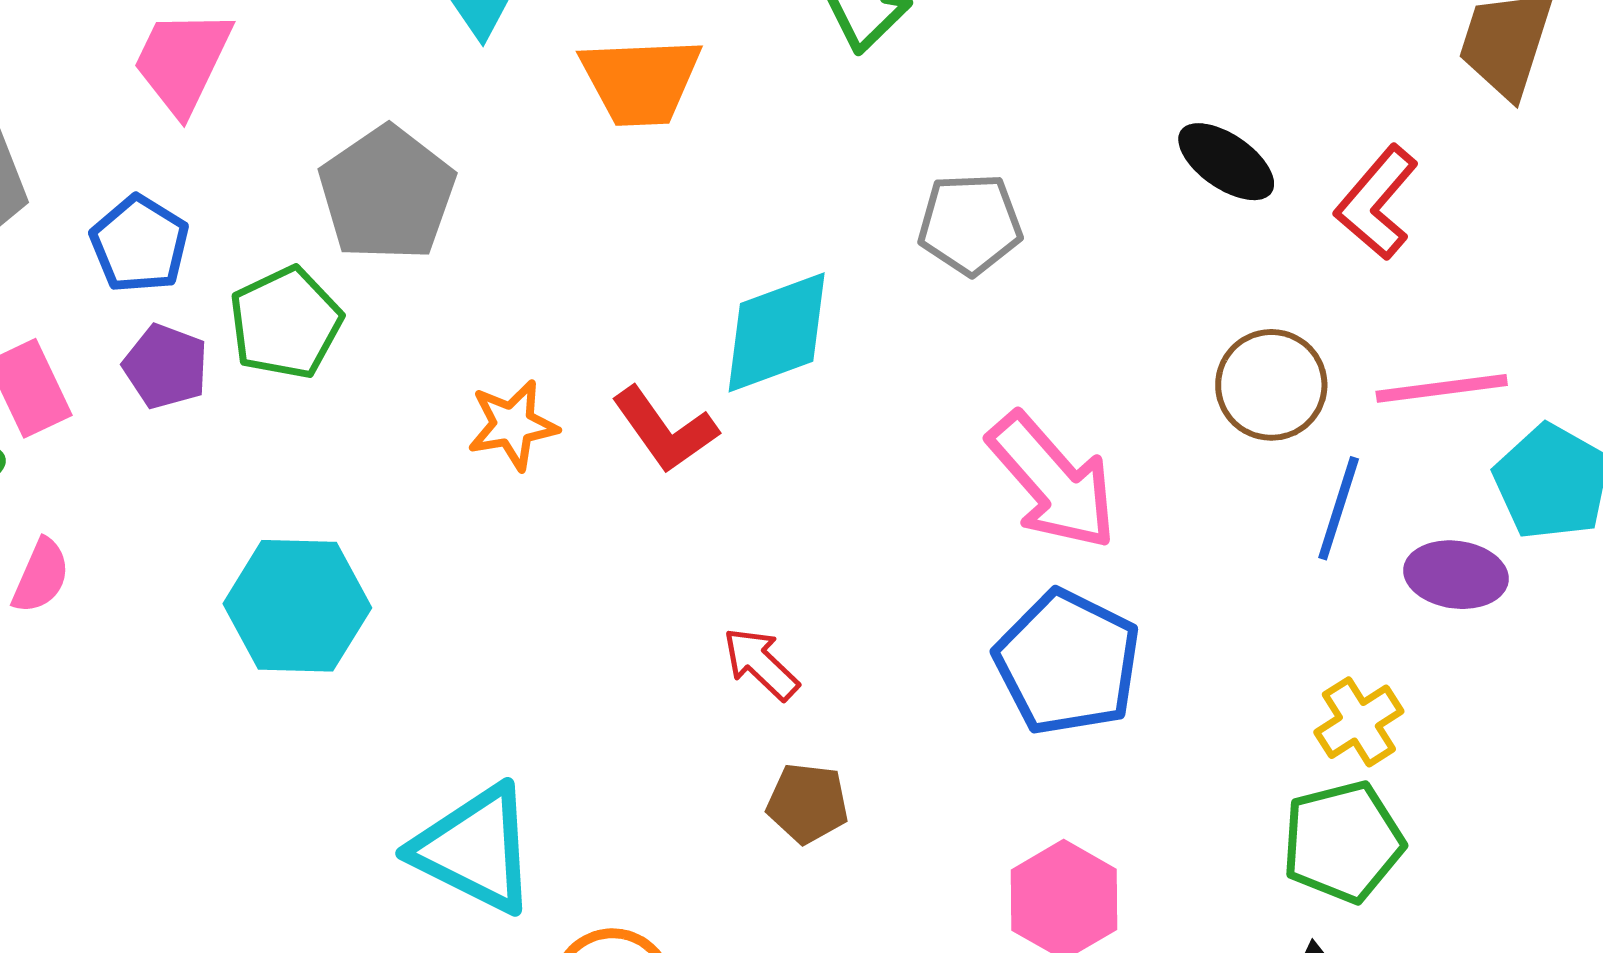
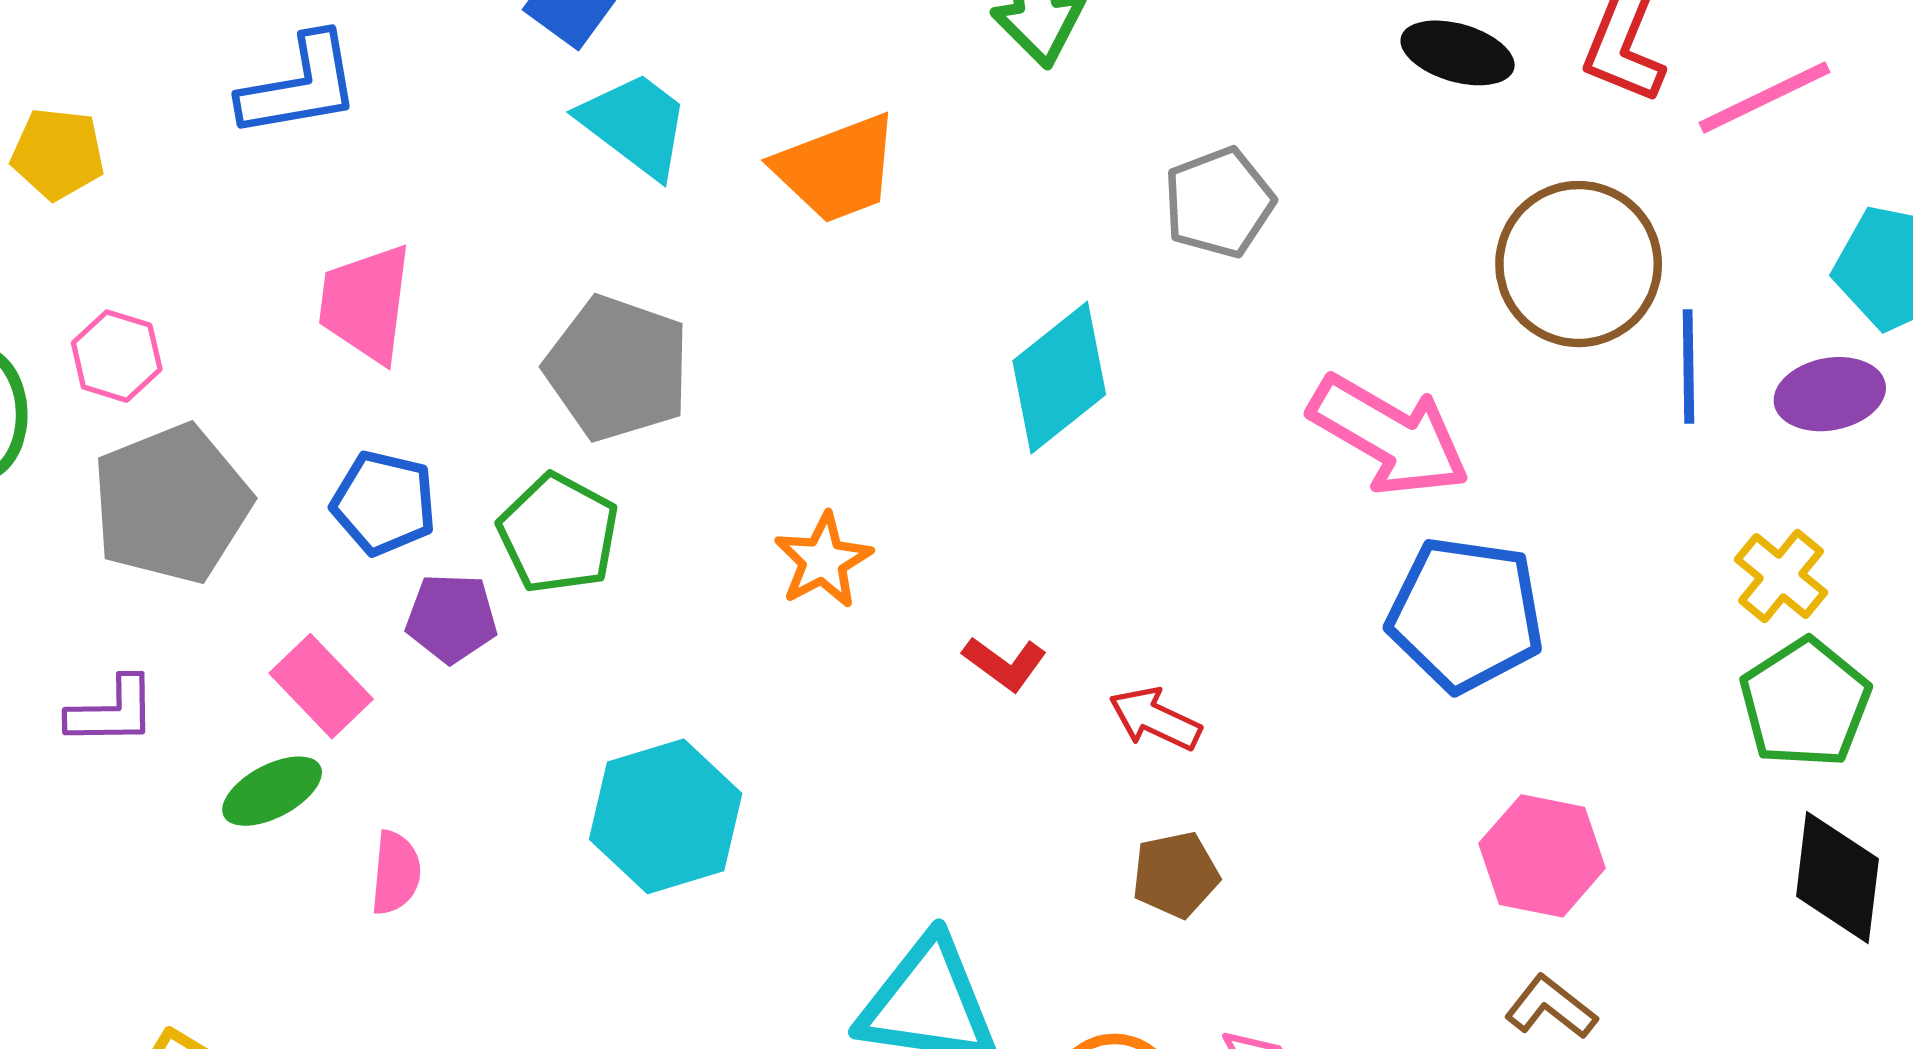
brown circle: (1271, 385) -> (1579, 264), size x1.4
pink line: (1442, 388) -> (1764, 97), moved
red L-shape: (665, 430) -> (1005, 663), moved, size x0.7
brown pentagon: (808, 803) -> (1176, 875), moved

